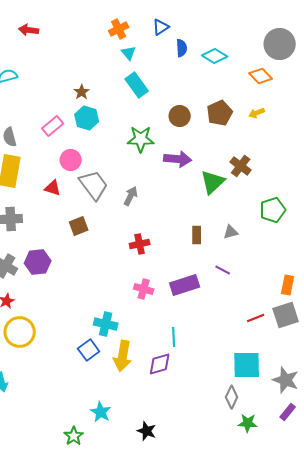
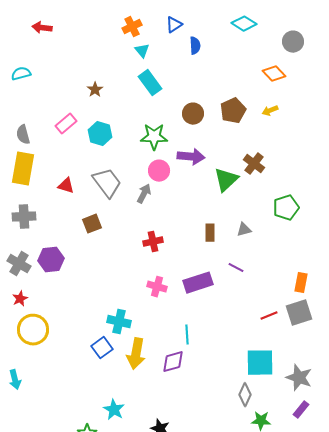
gray circle: (280, 44) -> (293, 42), size x0.7
cyan diamond: (215, 56) -> (244, 24), moved
cyan hexagon: (87, 118) -> (100, 134), moved
pink circle: (71, 160) -> (159, 171), moved

